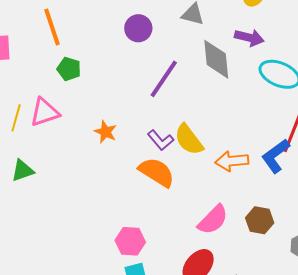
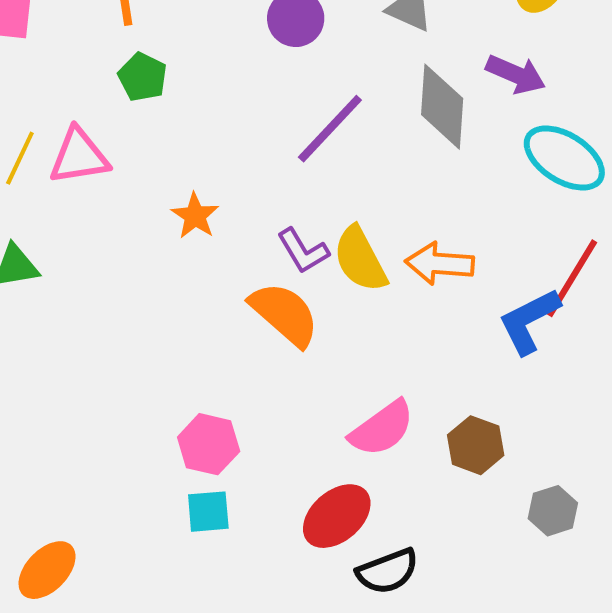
orange arrow: (232, 161) -> (440, 264), moved

